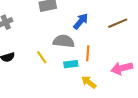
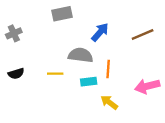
yellow line: (42, 57) -> (55, 74), turned -56

